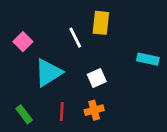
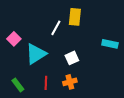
white line: (75, 38) -> (56, 28), turned 56
pink square: (23, 42) -> (14, 39), moved

